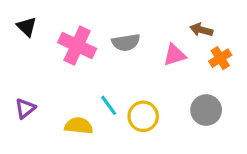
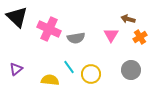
black triangle: (27, 27) -> (17, 17), size x1.6
gray semicircle: (126, 42) -> (76, 38), moved
pink triangle: (175, 55) -> (111, 35), turned -42

